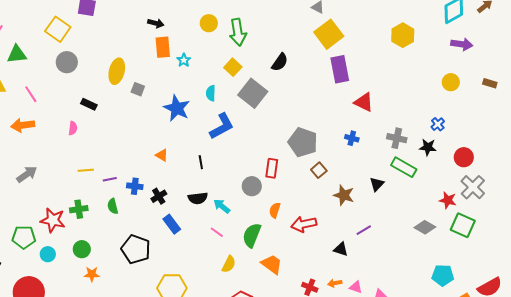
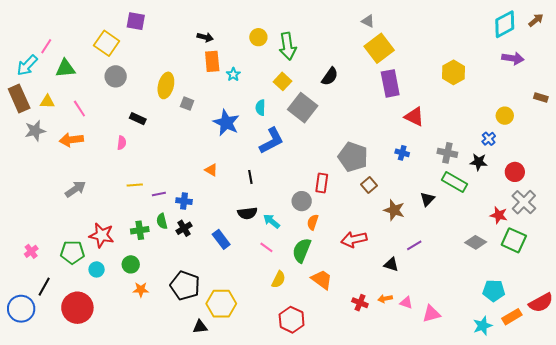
yellow hexagon: (403, 35) -> (453, 72), moved
yellow circle: (451, 82) -> (505, 116), moved
black cross: (159, 196) -> (184, 228), moved
green cross: (79, 209) -> (140, 230), moved
orange semicircle: (275, 210) -> (313, 222), moved
black pentagon: (136, 249) -> (185, 286), moved

